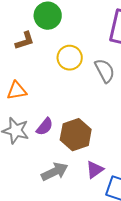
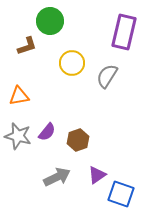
gray semicircle: (105, 71) -> (107, 76), turned -120
brown hexagon: (76, 135) -> (78, 140), size x0.7

